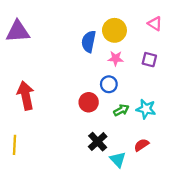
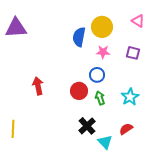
red arrow: (26, 96) -> (38, 86), moved, size x0.7
cyan star: (146, 109) -> (130, 97), turned 30
green arrow: (121, 110) -> (100, 98), moved, turned -80

